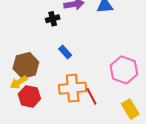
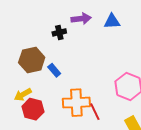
blue rectangle: (65, 52) -> (54, 70), moved
brown hexagon: (26, 65) -> (32, 60), moved

